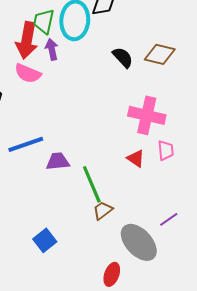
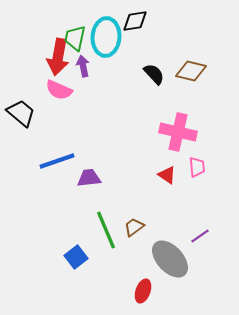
green line: (92, 184) -> (106, 230), moved

